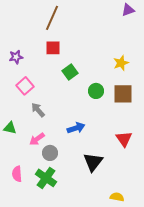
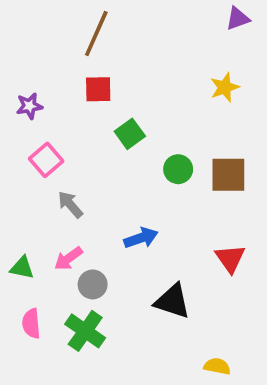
yellow star: (121, 63) -> (225, 87), moved
green triangle: (10, 128) -> (22, 268), moved
black triangle: (93, 162) -> (173, 301), turned -50

